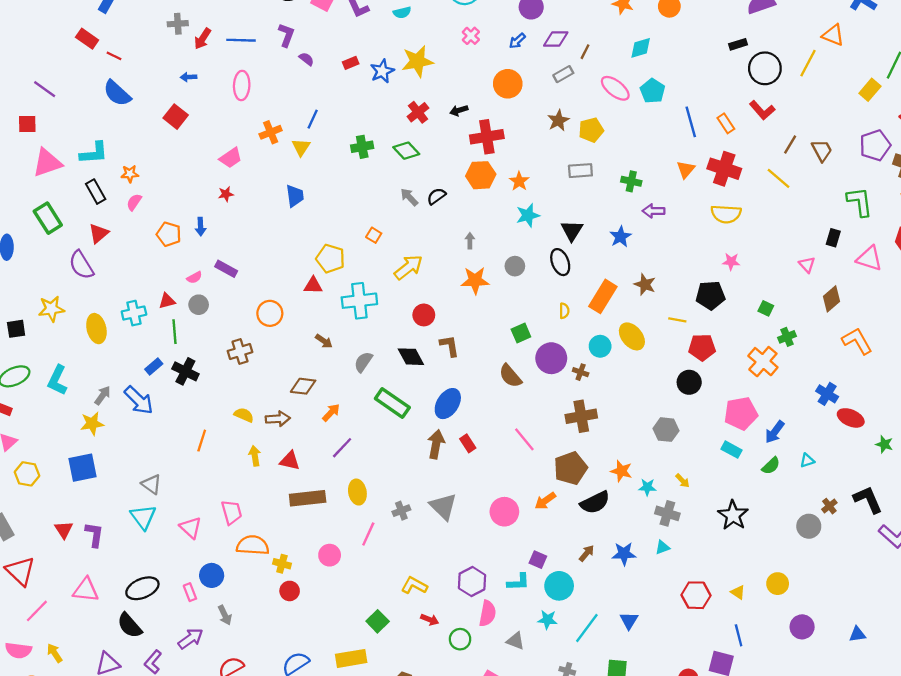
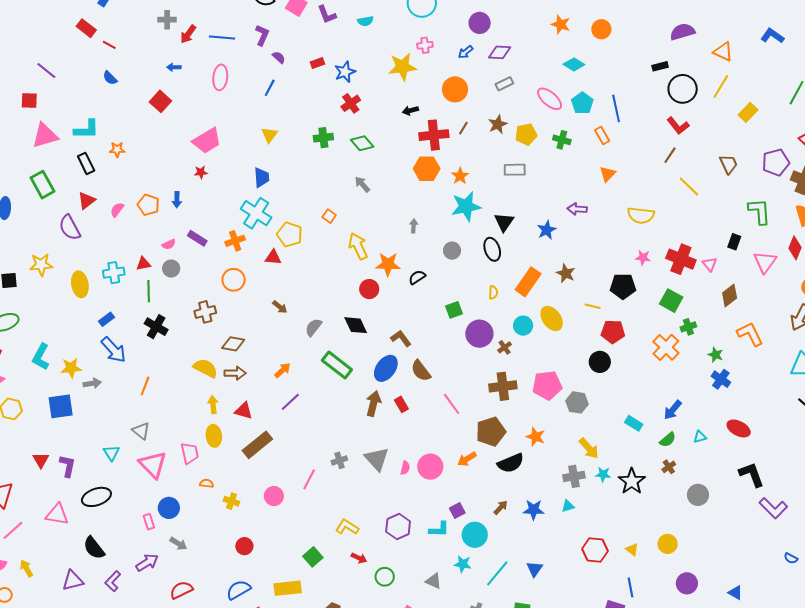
orange triangle: (833, 35) -> (723, 52), moved
pink cross: (471, 36) -> (425, 45), turned 35
cyan diamond: (641, 48) -> (574, 64), turned 45
brown line: (585, 52) -> (463, 128), moved
yellow star: (417, 61) -> (402, 67), moved
yellow rectangle: (870, 90) -> (748, 112), moved
blue semicircle: (117, 93) -> (110, 78), size x0.6
red cross: (418, 112) -> (351, 103), moved
blue line: (313, 119) -> (270, 88), moved
blue line: (691, 122) -> (616, 108), moved
orange rectangle: (726, 123) -> (602, 136), moved
orange cross: (271, 132) -> (235, 241), moved
brown line: (790, 144) -> (670, 155), moved
pink trapezoid: (231, 158) -> (207, 141), size x1.4
red cross: (724, 169) -> (681, 259), moved
green cross: (631, 181) -> (562, 140), moved
black semicircle: (436, 196) -> (417, 277), moved
pink semicircle: (134, 202) -> (117, 210), moved
cyan star: (528, 215) -> (466, 206), size x1.4
pink triangle: (869, 259) -> (765, 262), turned 45
yellow arrow: (408, 267) -> (358, 246), turned -80
orange star: (475, 280) -> (388, 264), moved
cyan cross: (359, 301) -> (256, 213), moved, turned 36
green square: (766, 308) -> (671, 301), size x1.6
brown L-shape: (450, 346) -> (401, 338), moved, turned -30
blue rectangle: (154, 366) -> (107, 319), moved
brown cross: (581, 372) -> (505, 347), turned 32
brown semicircle: (510, 376) -> (421, 371), moved
cyan L-shape: (57, 380) -> (41, 357), moved
brown diamond: (303, 386) -> (233, 344), moved
gray arrow: (103, 395) -> (92, 383), moved, turned 42
pink pentagon: (741, 413) -> (547, 385), moved
yellow semicircle: (244, 415) -> (205, 368), size x1.4
red ellipse: (851, 418) -> (739, 428), moved
orange line: (202, 441) -> (145, 386), moved
green star: (884, 444) -> (716, 355), moved
yellow arrow: (682, 481) -> (589, 448), size x1.6
gray triangle: (151, 484) -> (141, 431), moved
cyan star: (647, 487) -> (603, 474), moved
yellow ellipse: (357, 492) -> (214, 436), moved
brown rectangle: (308, 498) -> (257, 445), turned -36
brown cross: (829, 506) -> (669, 467), moved
gray cross: (667, 513) -> (574, 476), turned -30
cyan triangle: (143, 517) -> (111, 453), size x0.7
pink triangle: (191, 528) -> (153, 465), size x1.4
orange semicircle: (253, 545) -> (207, 483), size x0.5
purple square: (538, 560) -> (457, 511), turned 35
black ellipse: (142, 588) -> (96, 497), moved
red circle: (290, 591) -> (244, 546), moved
pink semicircle: (487, 613) -> (405, 468), moved, size x0.6
gray arrow: (225, 615) -> (178, 544), turned -36
blue triangle: (857, 634) -> (735, 593), turned 35

